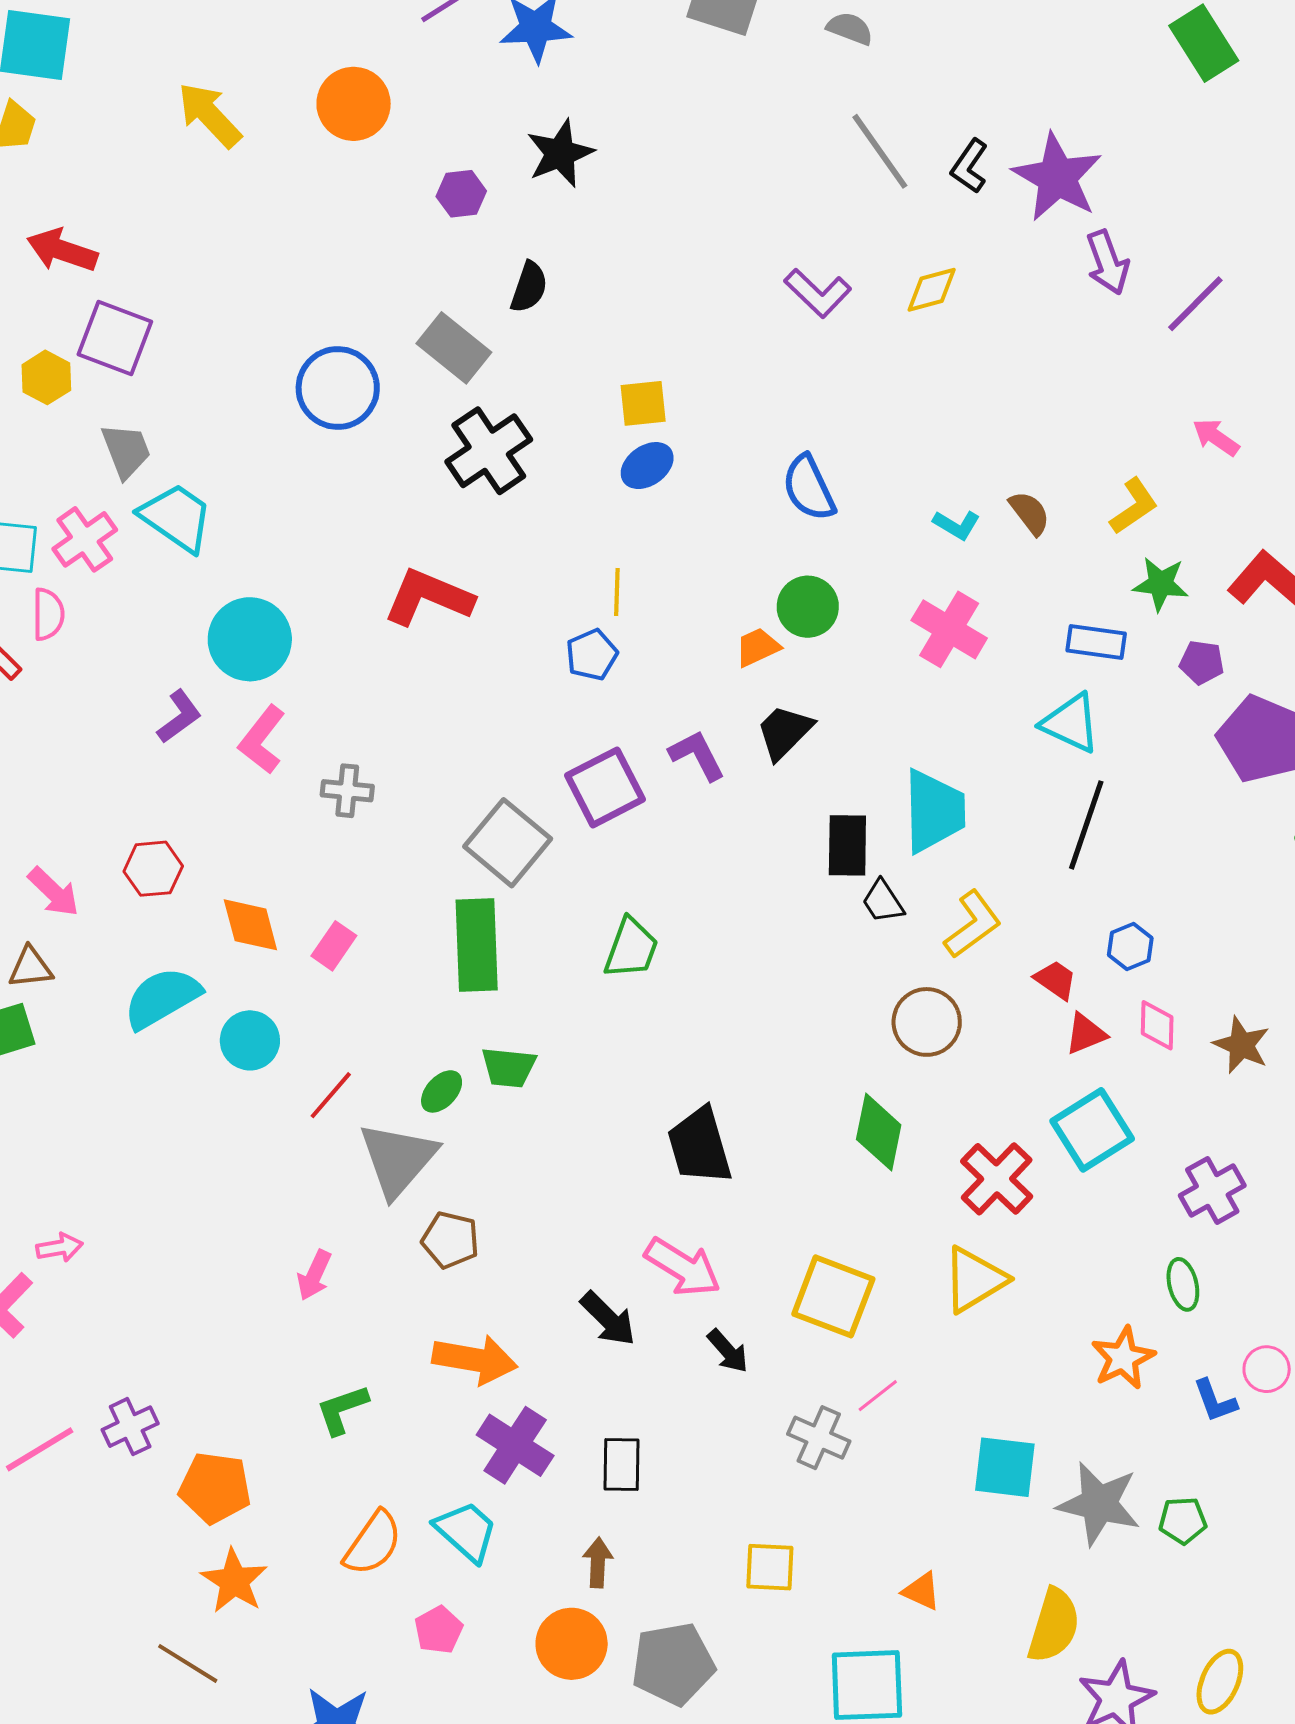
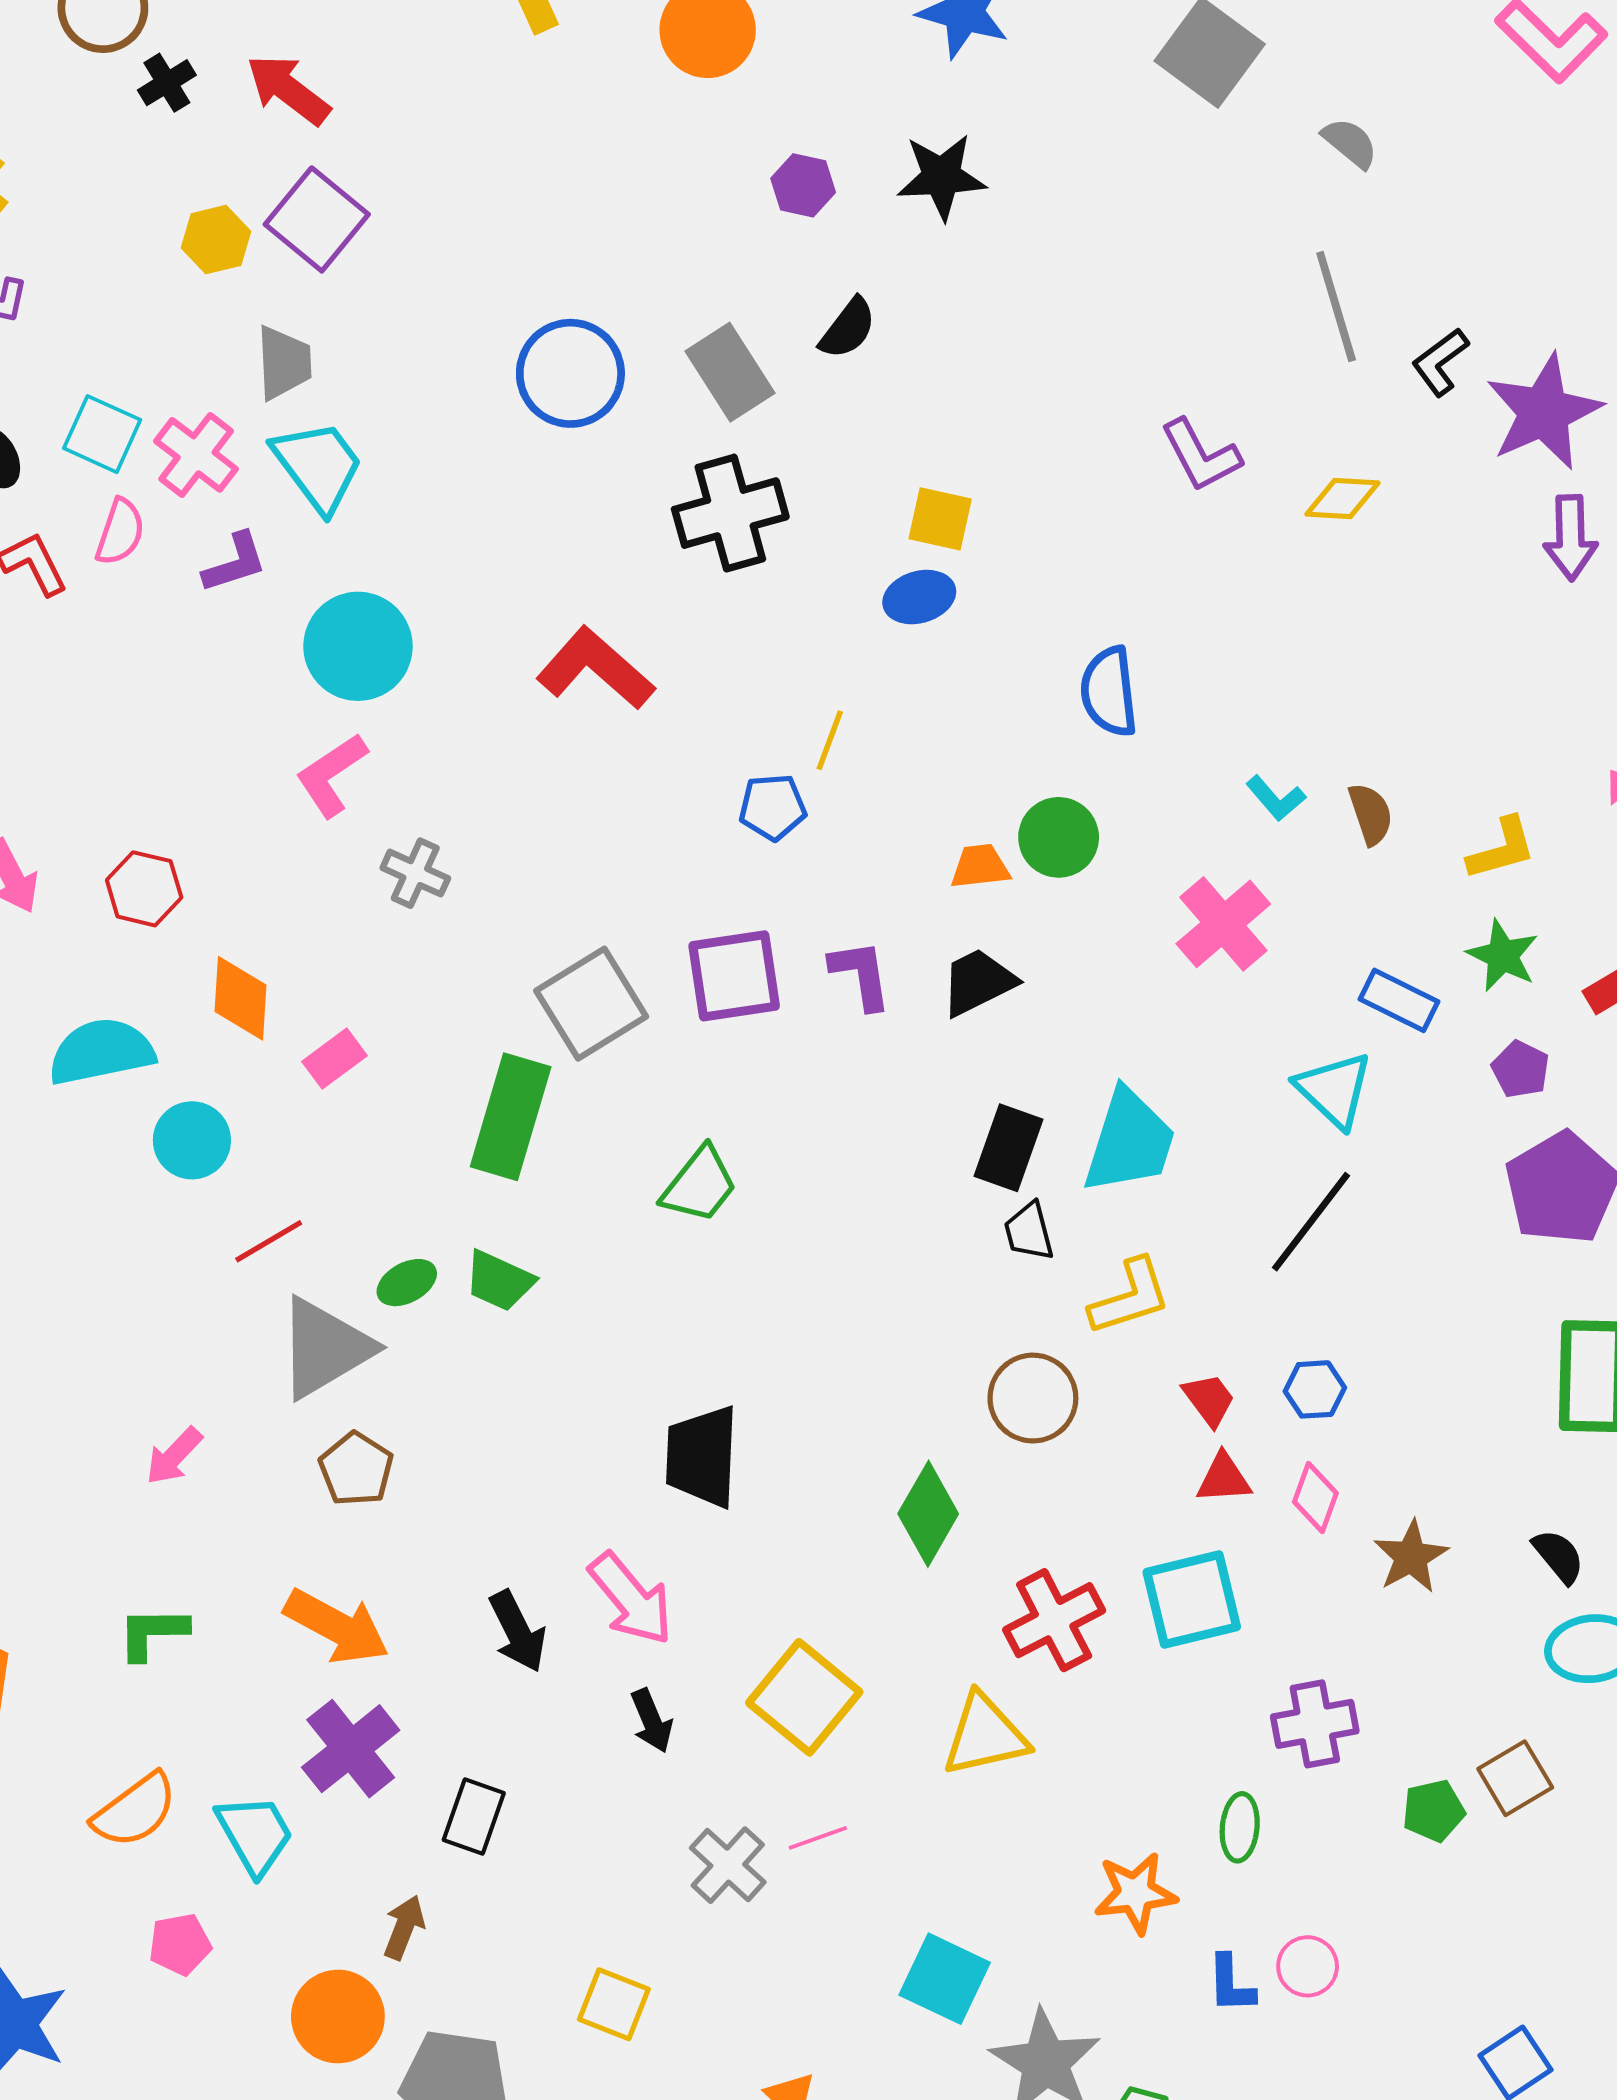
pink cross: (85, 539) -> (196, 455), turned -36
purple L-shape: (179, 717) -> (235, 563), moved

